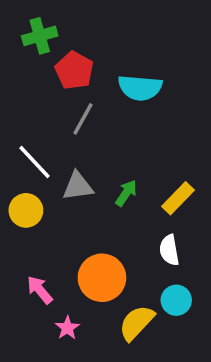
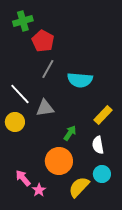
cyan semicircle: (140, 88) -> (80, 80), moved
green arrow: (126, 193) -> (70, 133), moved
pink arrow: (40, 290) -> (23, 178), moved

